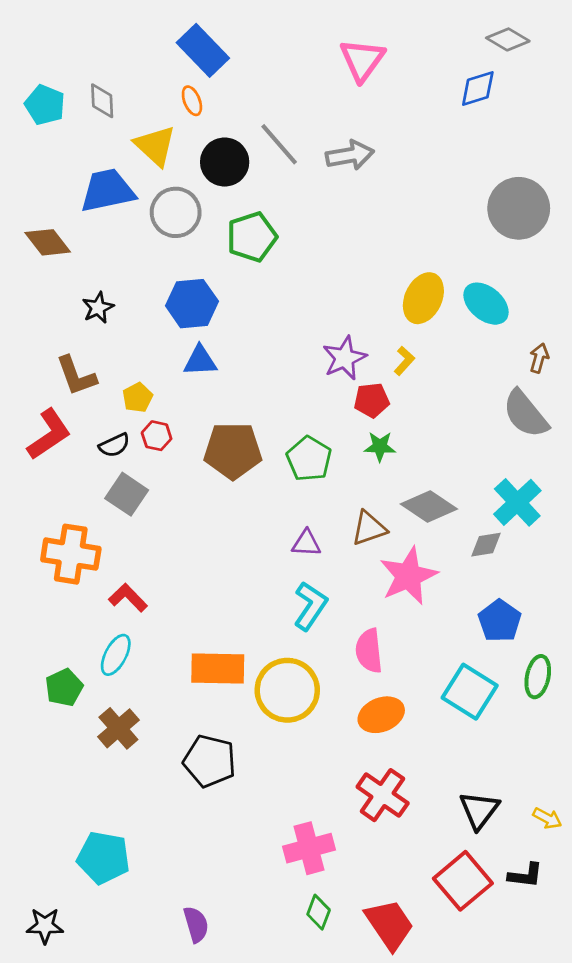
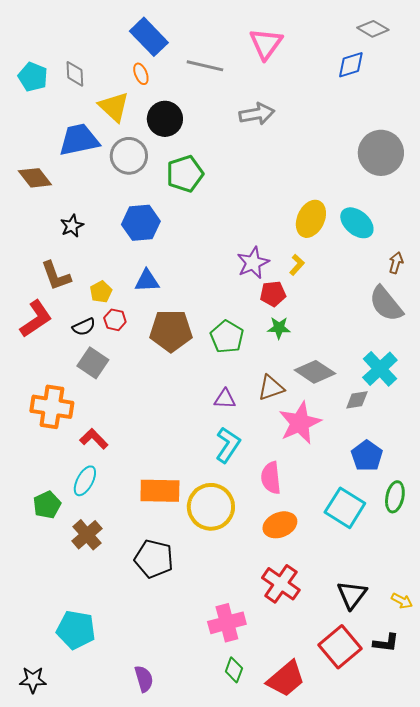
gray line: (279, 144) -> (205, 66), moved, turned -36
blue triangle: (200, 361) -> (147, 281), moved
red trapezoid: (389, 924) -> (286, 679), turned 84

